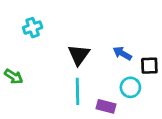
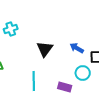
cyan line: (77, 91) -> (34, 81), moved

